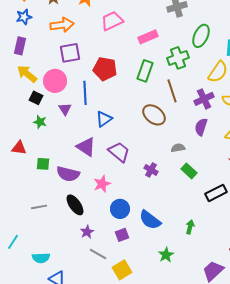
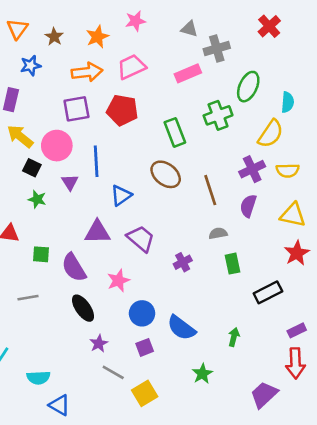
blue star: (24, 17) -> (31, 66), moved
orange arrow: (62, 25) -> (87, 72), moved
pink rectangle: (148, 37) -> (188, 73), moved
red pentagon: (105, 69) -> (122, 110), moved
green rectangle: (145, 71) -> (175, 132), turned -40
brown line: (172, 91) -> (210, 190), moved
brown ellipse: (154, 115) -> (166, 174), moved
purple triangle: (86, 147) -> (97, 232), turned -35
purple cross: (151, 170) -> (183, 262), turned 32
green rectangle: (189, 171) -> (232, 264), turned 35
purple semicircle: (68, 174) -> (74, 267), turned 45
gray line: (39, 207) -> (28, 298), moved

